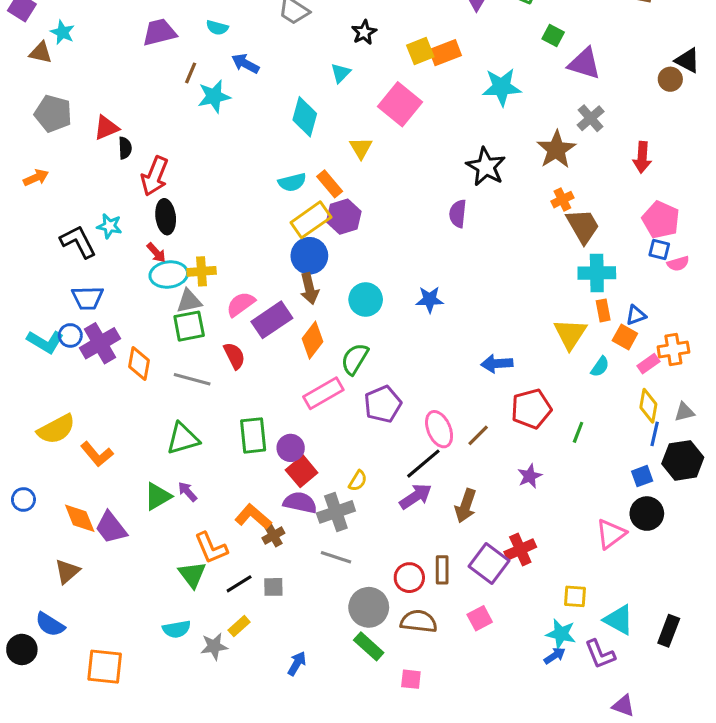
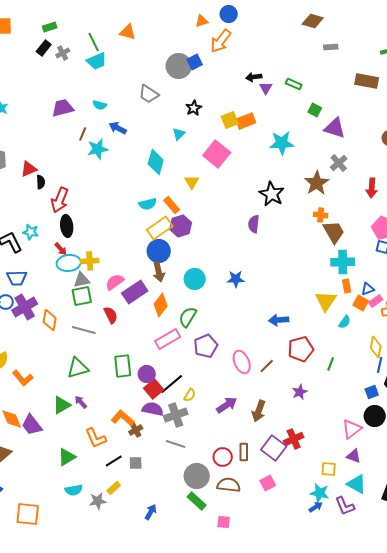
orange cross: (562, 200) -> (321, 215), turned 32
pink rectangle: (648, 364) -> (376, 301), moved
black line: (423, 464) -> (172, 384), moved
green triangle: (192, 574) -> (67, 457), moved, turned 36
purple triangle: (623, 706) -> (354, 456), moved

